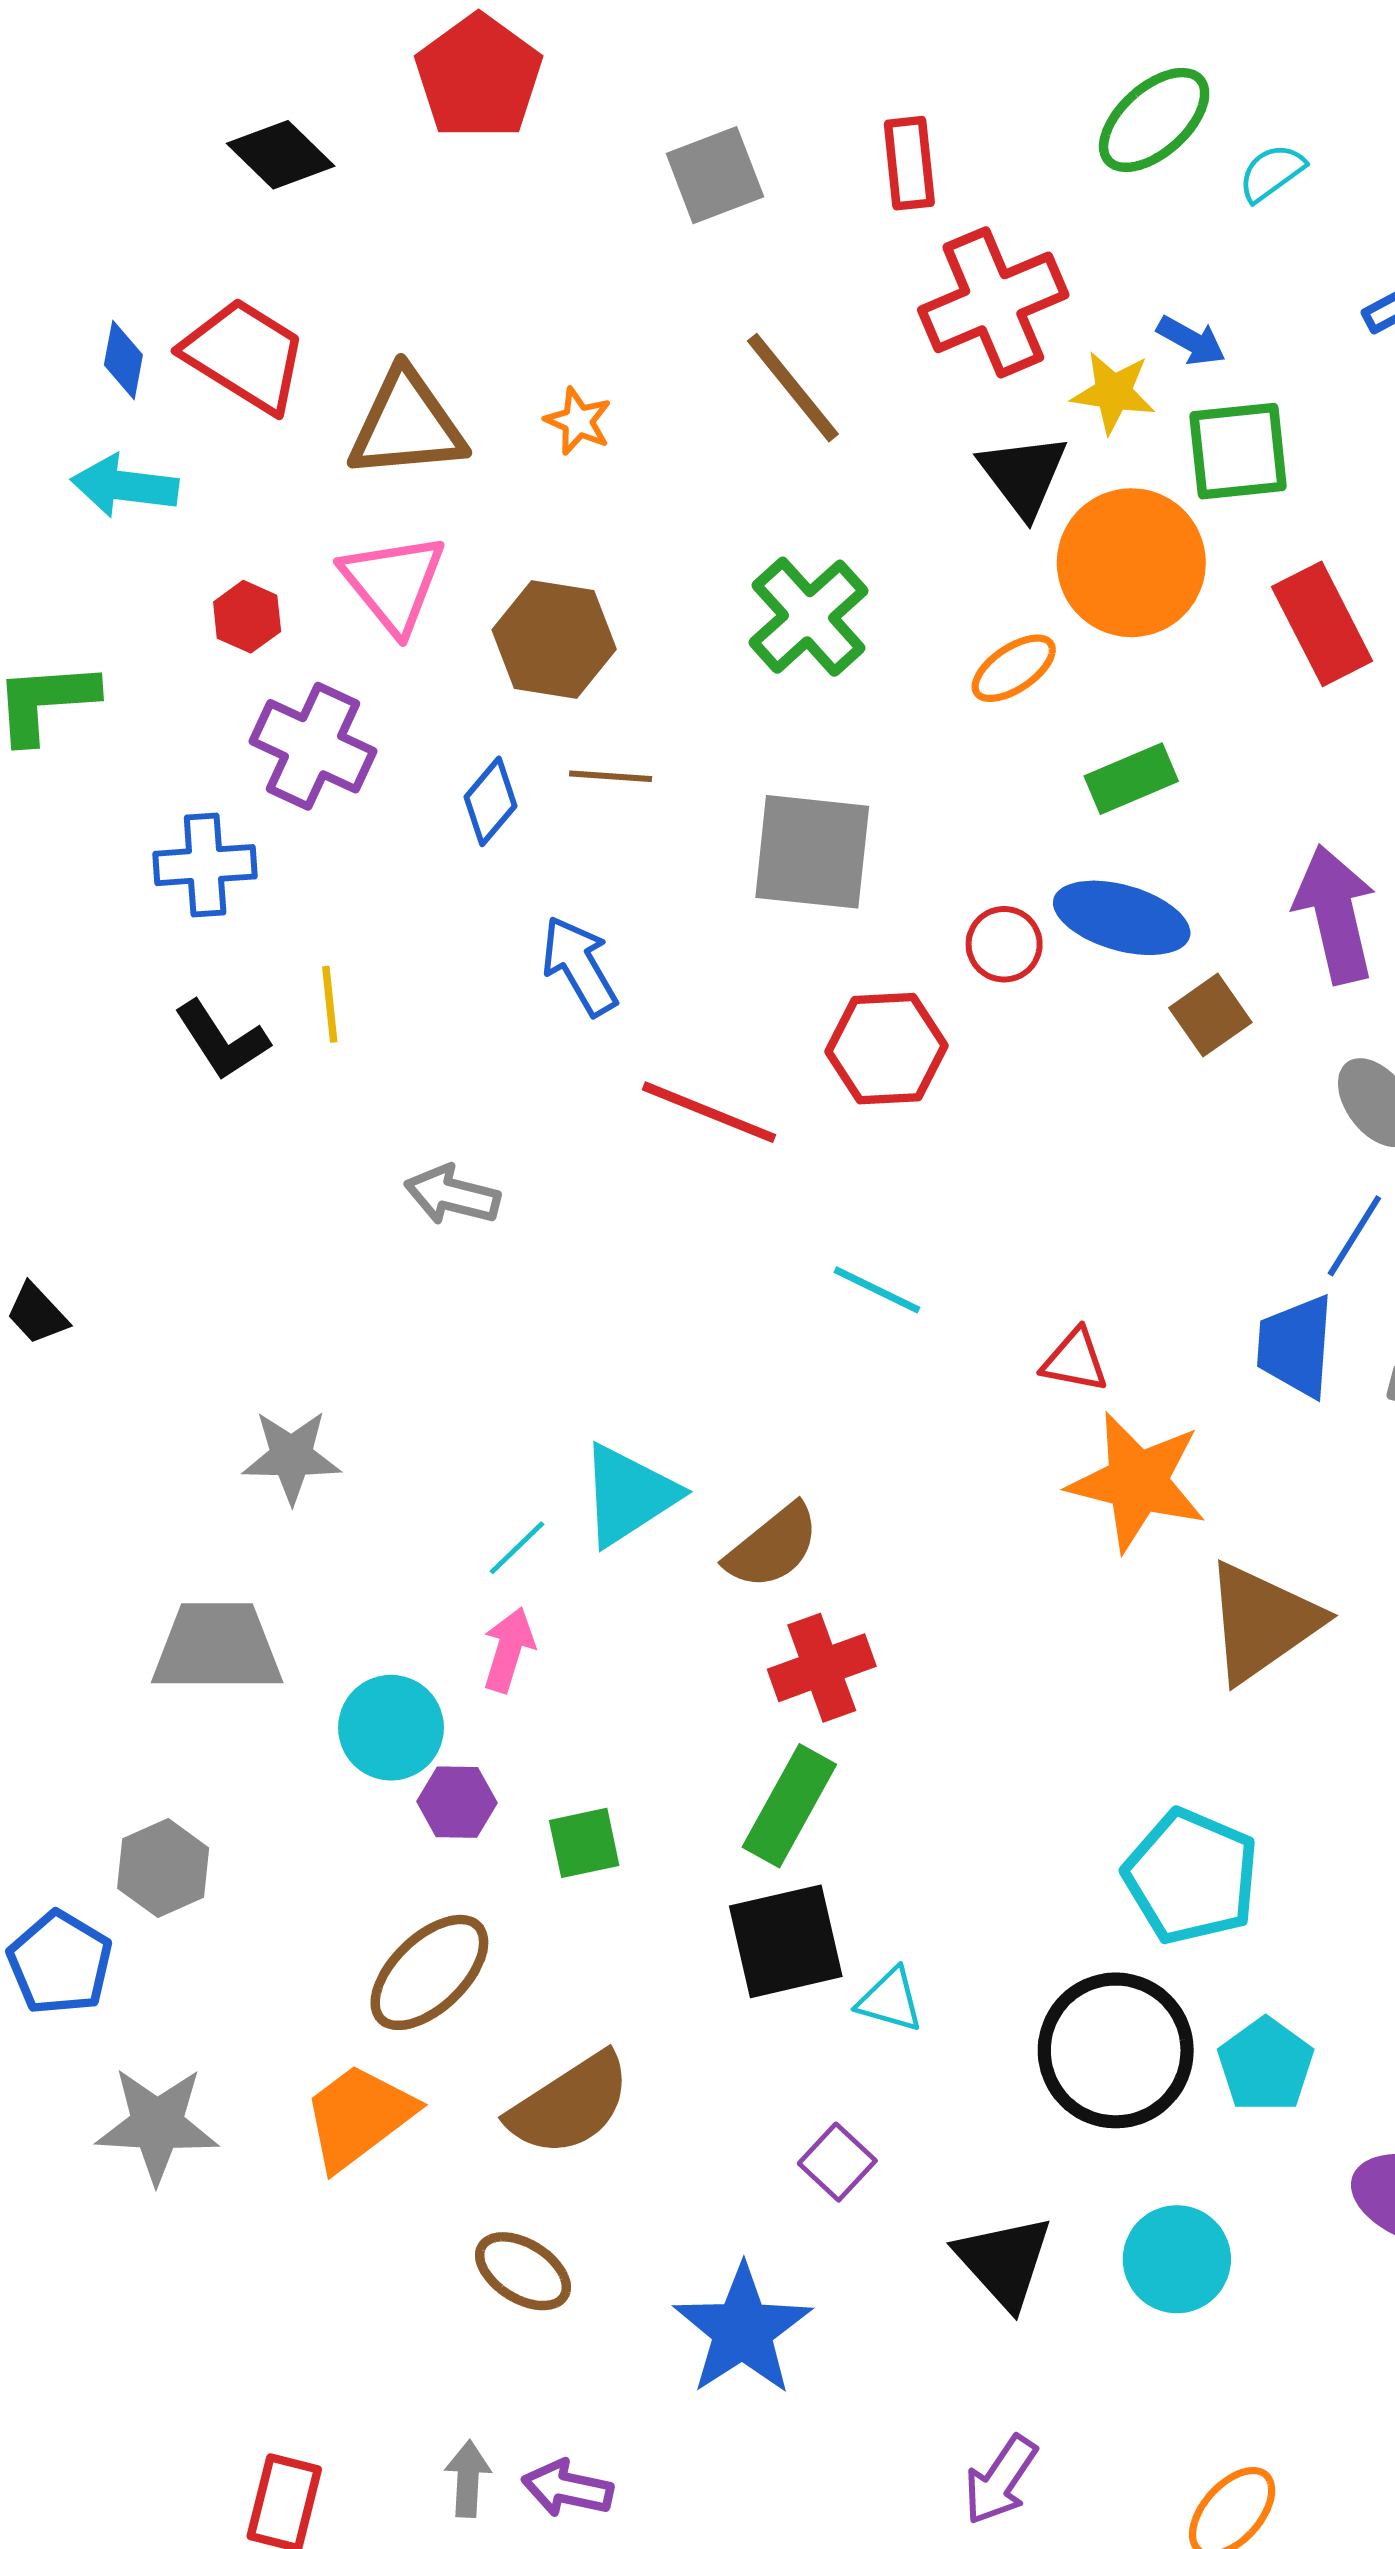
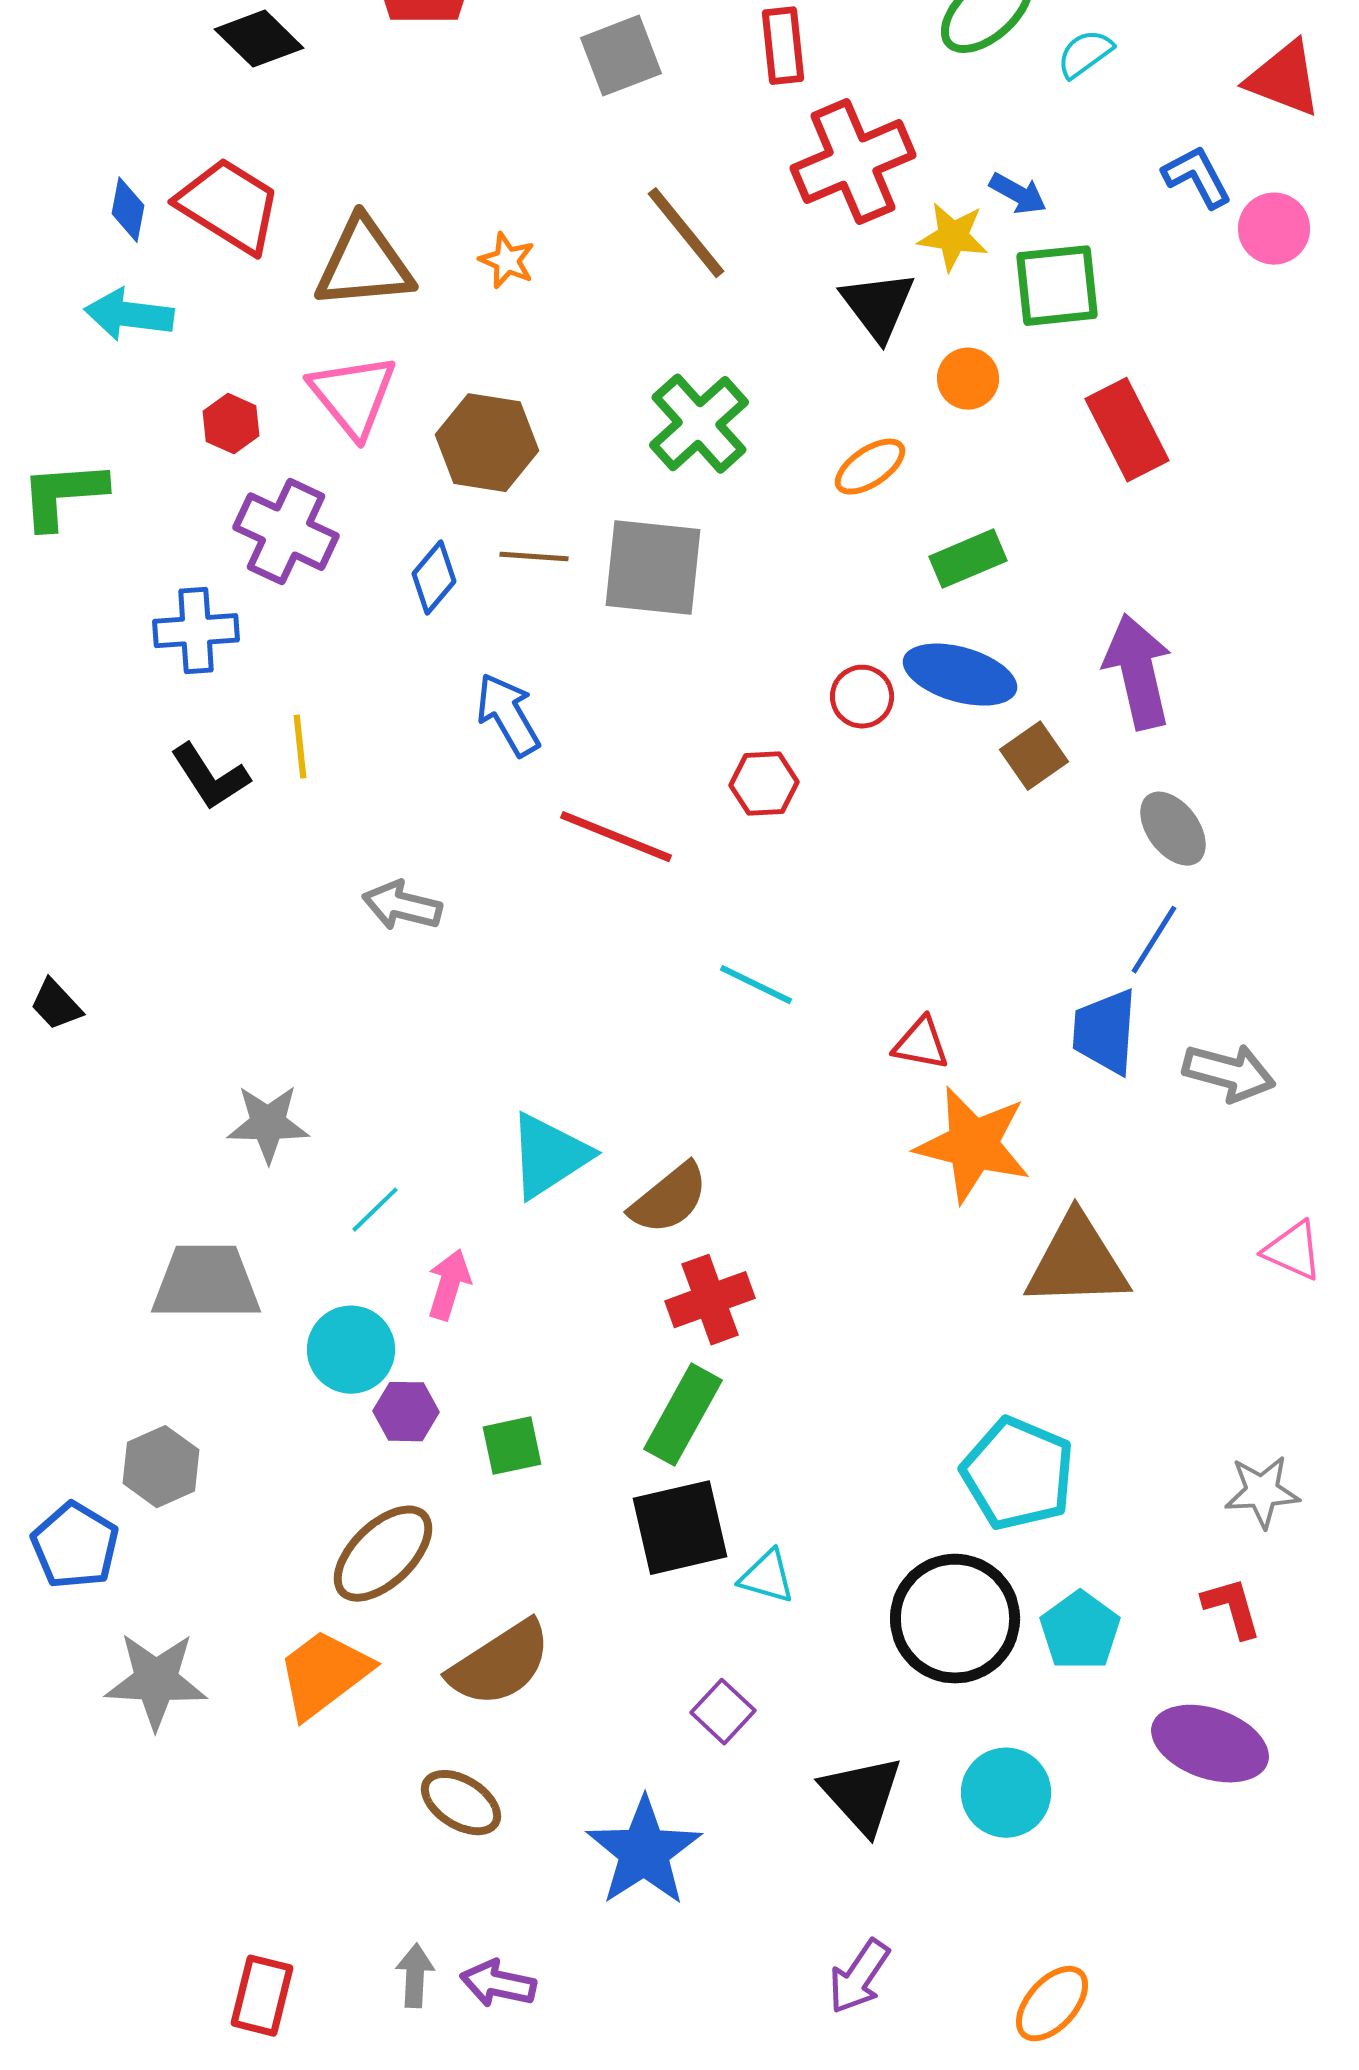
orange circle: (1131, 563) -> (968, 379), size x0.5
gray square: (812, 852) -> (653, 568), moved
red hexagon: (887, 1049) -> (764, 784), size x0.7
cyan line: (517, 1548) -> (375, 1210), moved
brown triangle: (1262, 1622) -> (1077, 1262), turned 33

